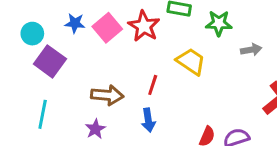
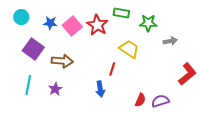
cyan circle: (32, 34) -> (21, 17), moved
red line: (153, 85) -> (112, 69), moved
brown arrow: (107, 95) -> (62, 61), moved
purple star: (95, 129) -> (55, 89), moved

